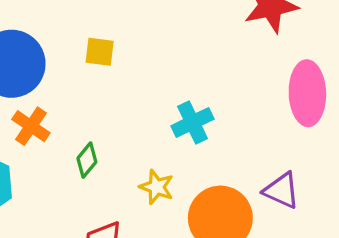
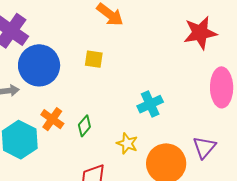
orange cross: (31, 126) -> (52, 119), moved
purple triangle: (282, 191) -> (204, 147), turned 45

